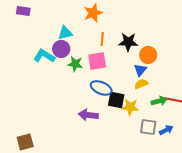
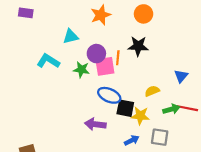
orange line: (102, 39) -> (118, 58), moved
purple circle: (61, 49) -> (96, 54), moved
orange circle: (148, 55) -> (144, 14), moved
blue triangle: (140, 70) -> (181, 76), moved
blue arrow: (166, 130) -> (132, 140), moved

